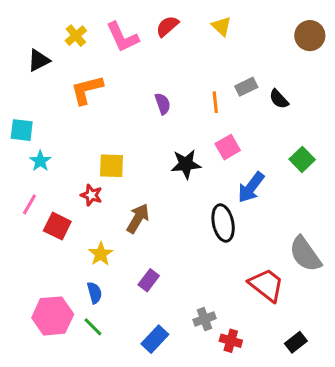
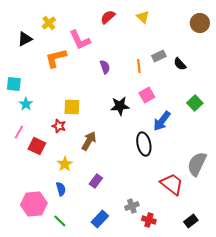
pink L-shape: (122, 37) -> (80, 40), moved
gray semicircle: (305, 254) -> (197, 164), turned 60
green line: (93, 327) -> (60, 221), moved

